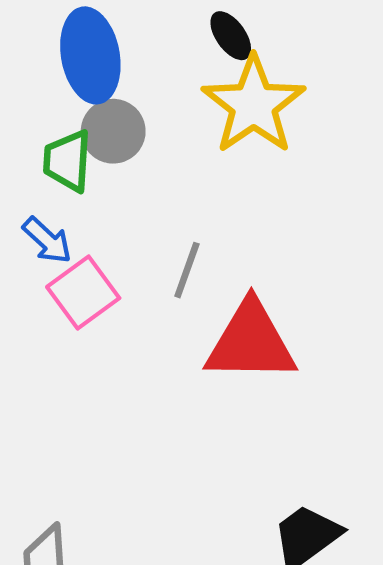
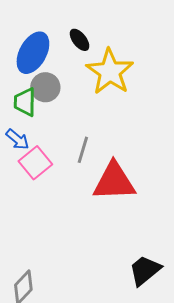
black ellipse: (231, 36) -> (80, 40), moved
blue ellipse: (90, 55) -> (33, 53), turned 42

